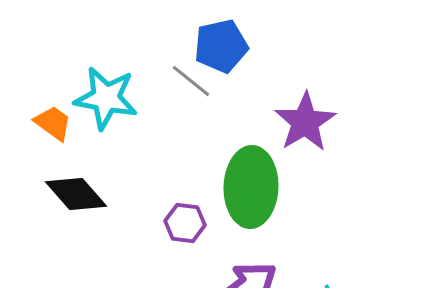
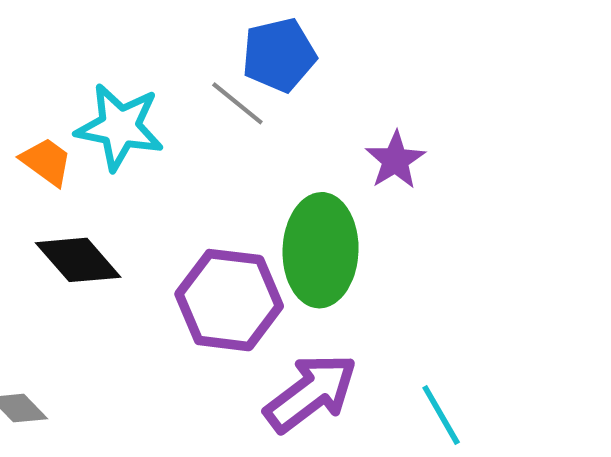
purple star: (305, 122) -> (395, 160), size x0.7
purple hexagon: (185, 223) -> (229, 300), size x1.8

